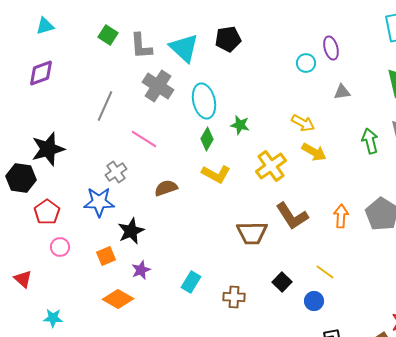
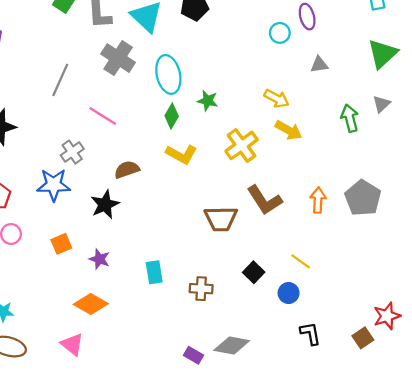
black star: (131, 231) -> (105, 204), moved
purple star: (141, 270) -> (100, 259), turned -30
cyan rectangle: (191, 282) -> (154, 272), turned -40
orange diamond: (118, 299) -> (91, 304), moved

